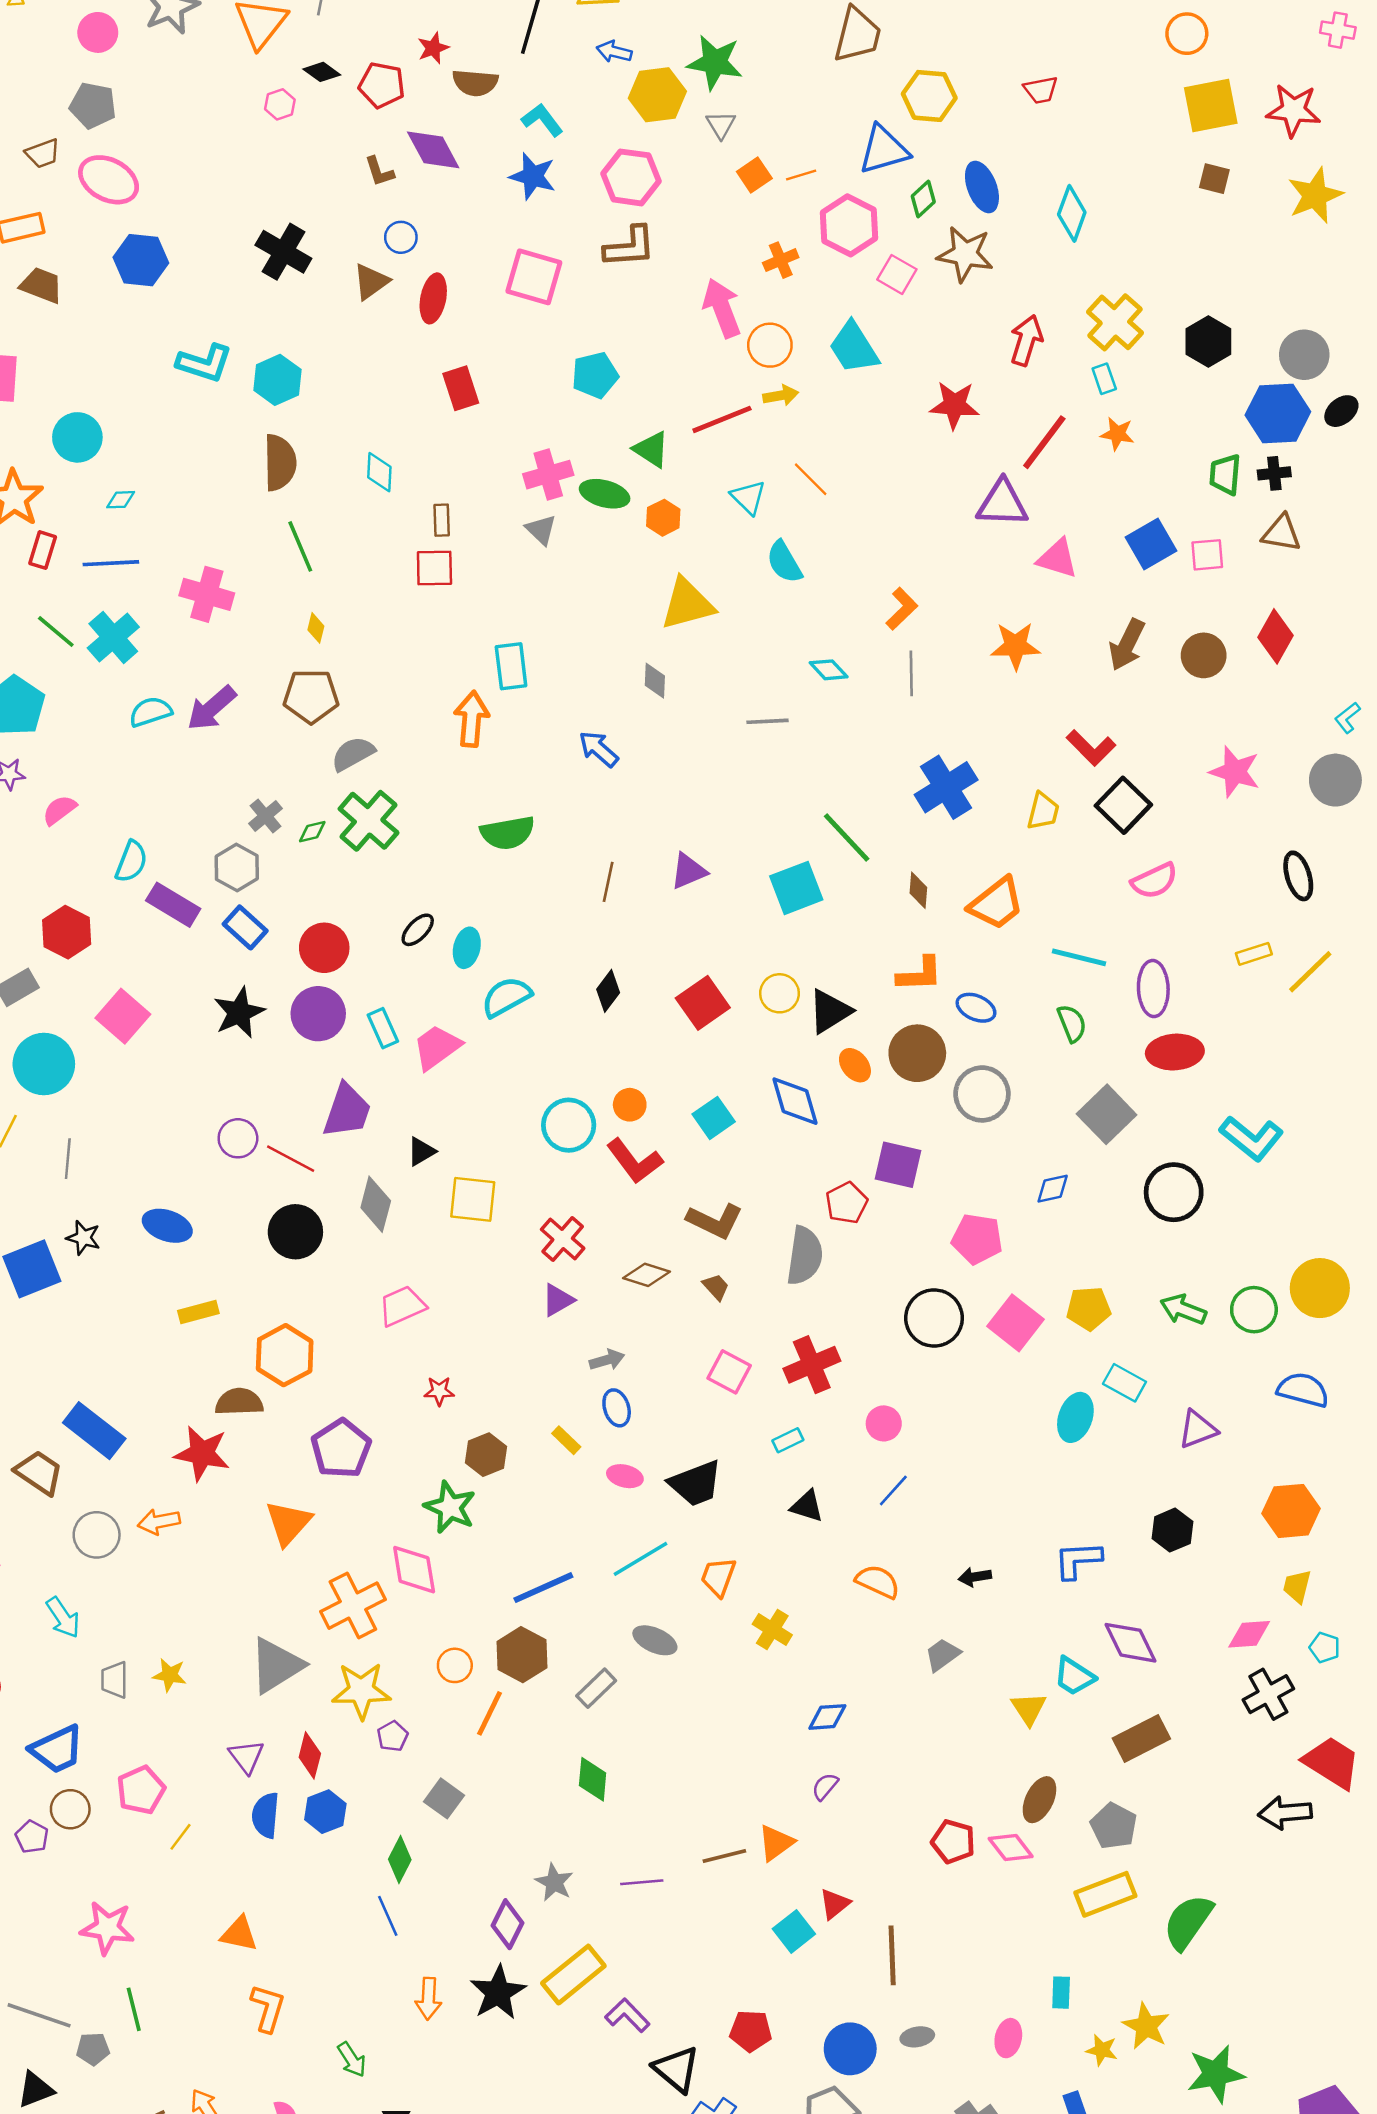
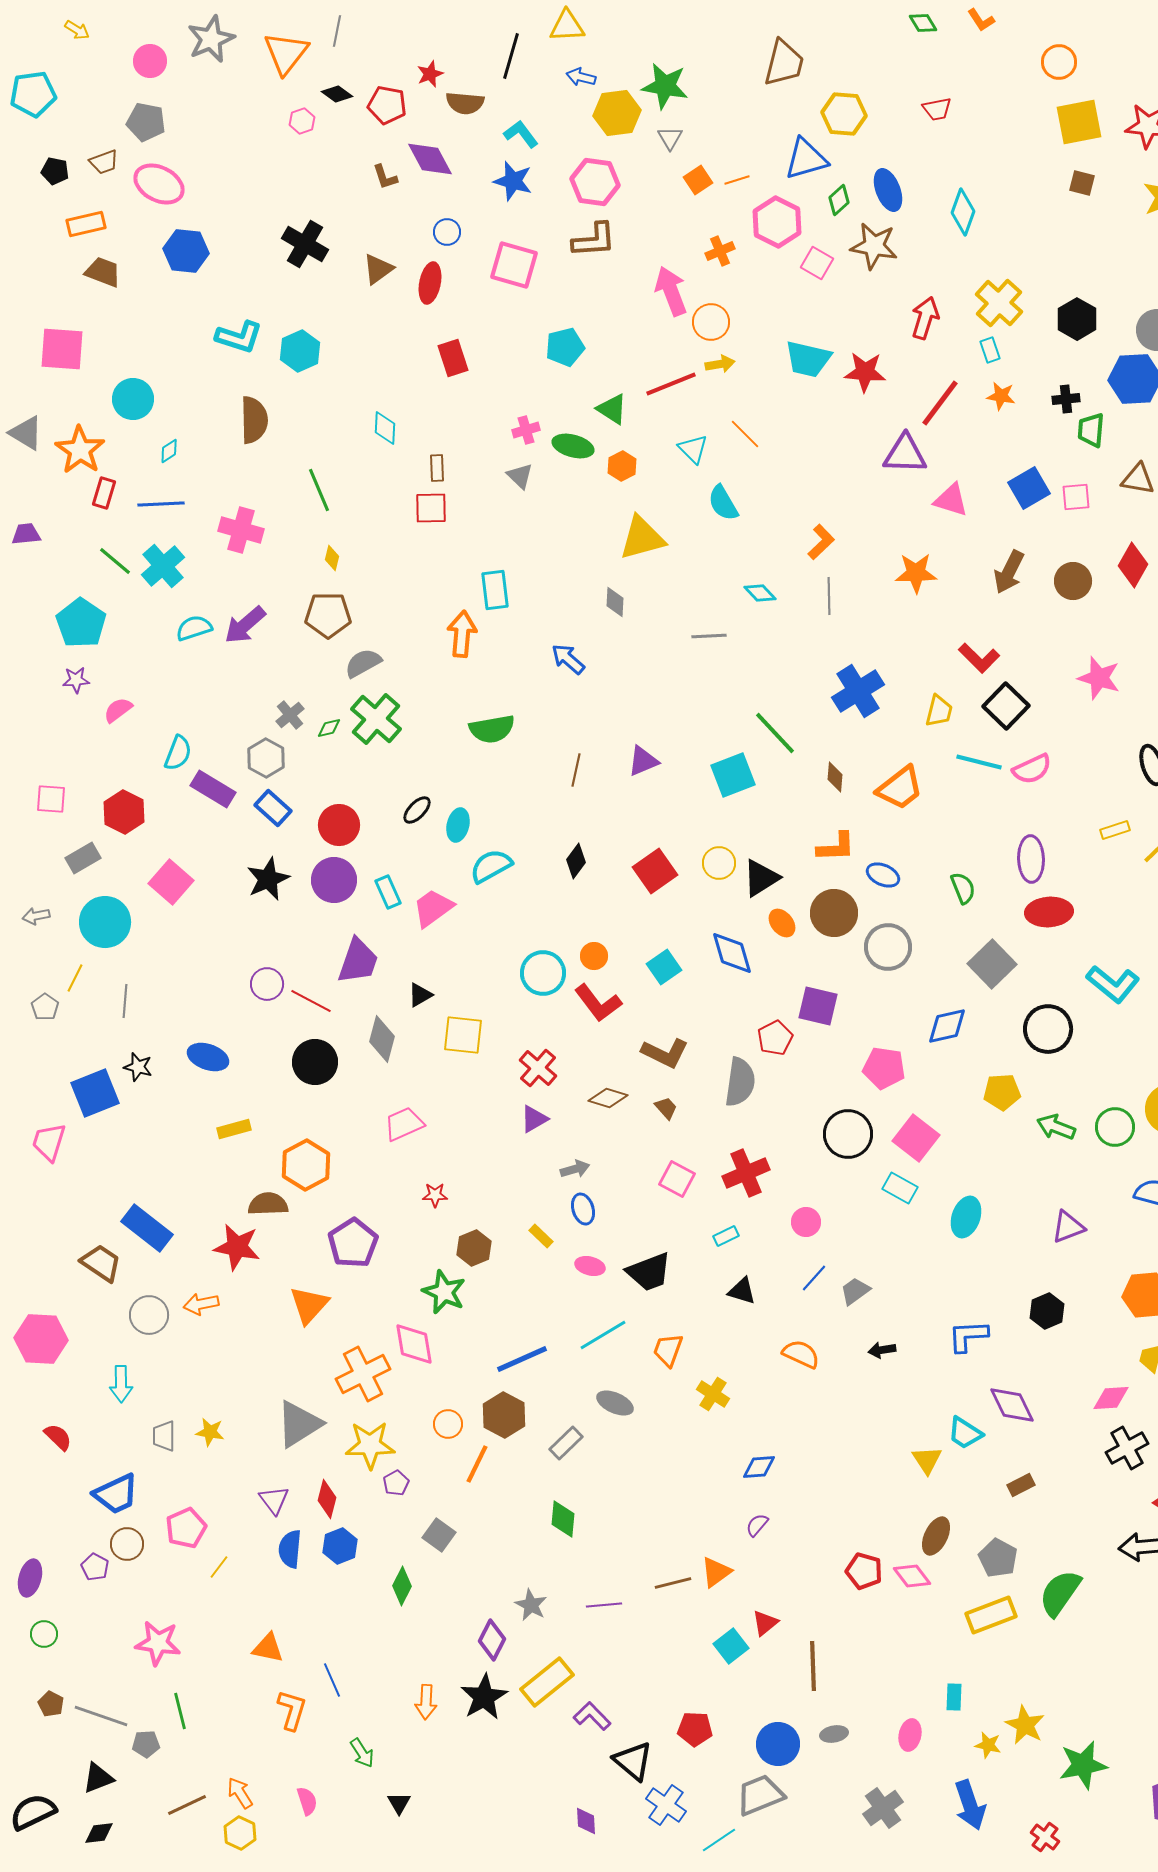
blue circle: (401, 237) -> (447, 232), moved
cyan trapezoid: (854, 348) -> (808, 359), moved, turned -45
brown semicircle: (280, 463) -> (254, 420), moved
black cross: (1274, 473) -> (1066, 399), moved
pink cross: (548, 475) -> (526, 430), size x0.7
cyan diamond: (121, 500) -> (169, 451), turned -30
cyan line: (1079, 957) -> (979, 762), moved
blue diamond: (1053, 1189) -> (947, 1026), size x1.4
yellow pentagon: (1089, 1308) -> (1002, 1092), moved
cyan rectangle: (1125, 1383) -> (900, 1188), moved
cyan arrow: (63, 1618) -> (121, 1384), turned 33
gray trapezoid: (942, 1655) -> (855, 1291), moved
brown rectangle: (1141, 1739) -> (1021, 1485), size x0.6
blue line: (388, 1916) -> (332, 1680), moved
green semicircle: (1188, 1922) -> (1060, 1593), moved

